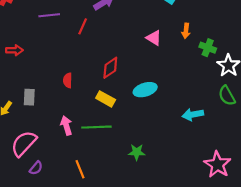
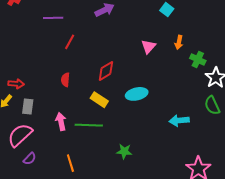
red line: (83, 26) -> (70, 42), moved
pink triangle: (154, 38) -> (149, 47), turned 35
red arrow: (14, 50) -> (16, 84), moved
gray rectangle: (29, 97) -> (28, 106), moved

